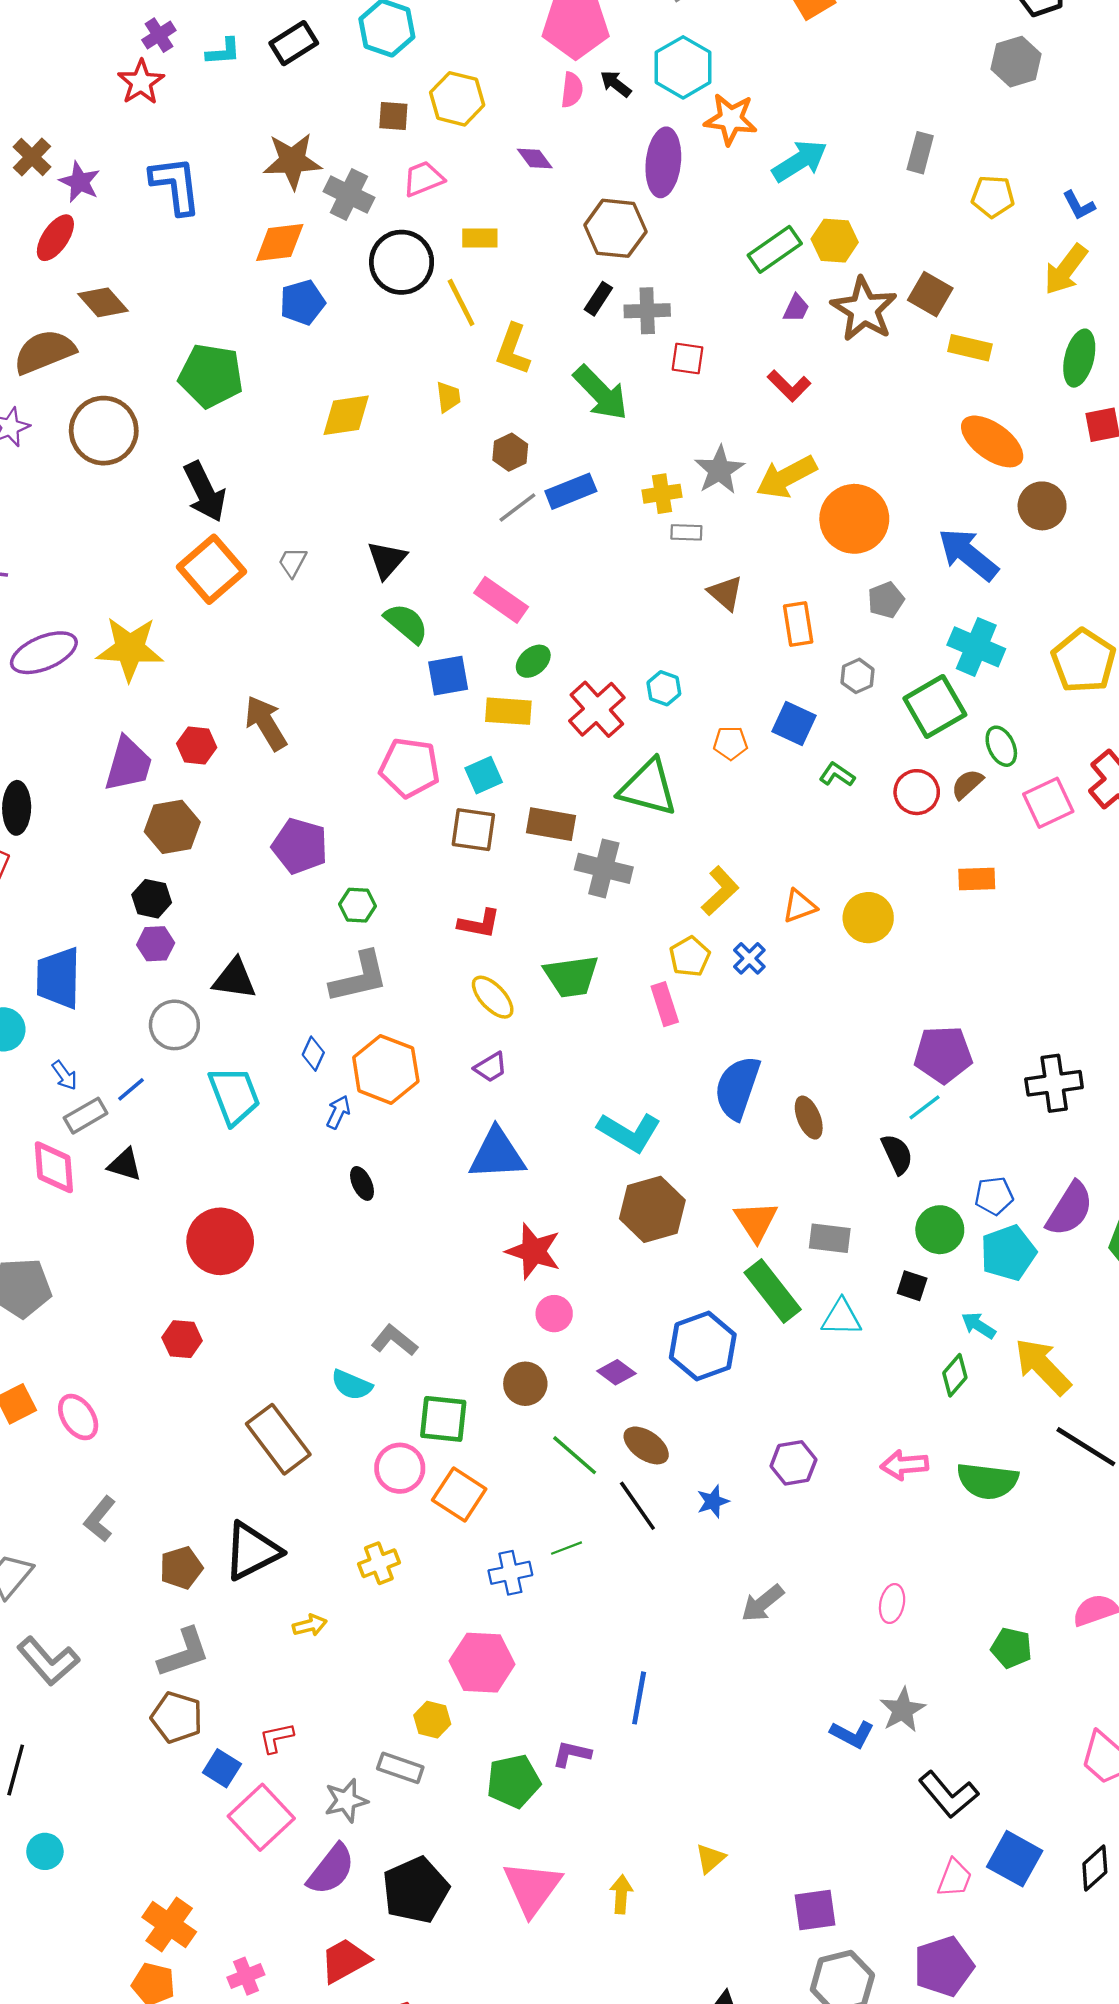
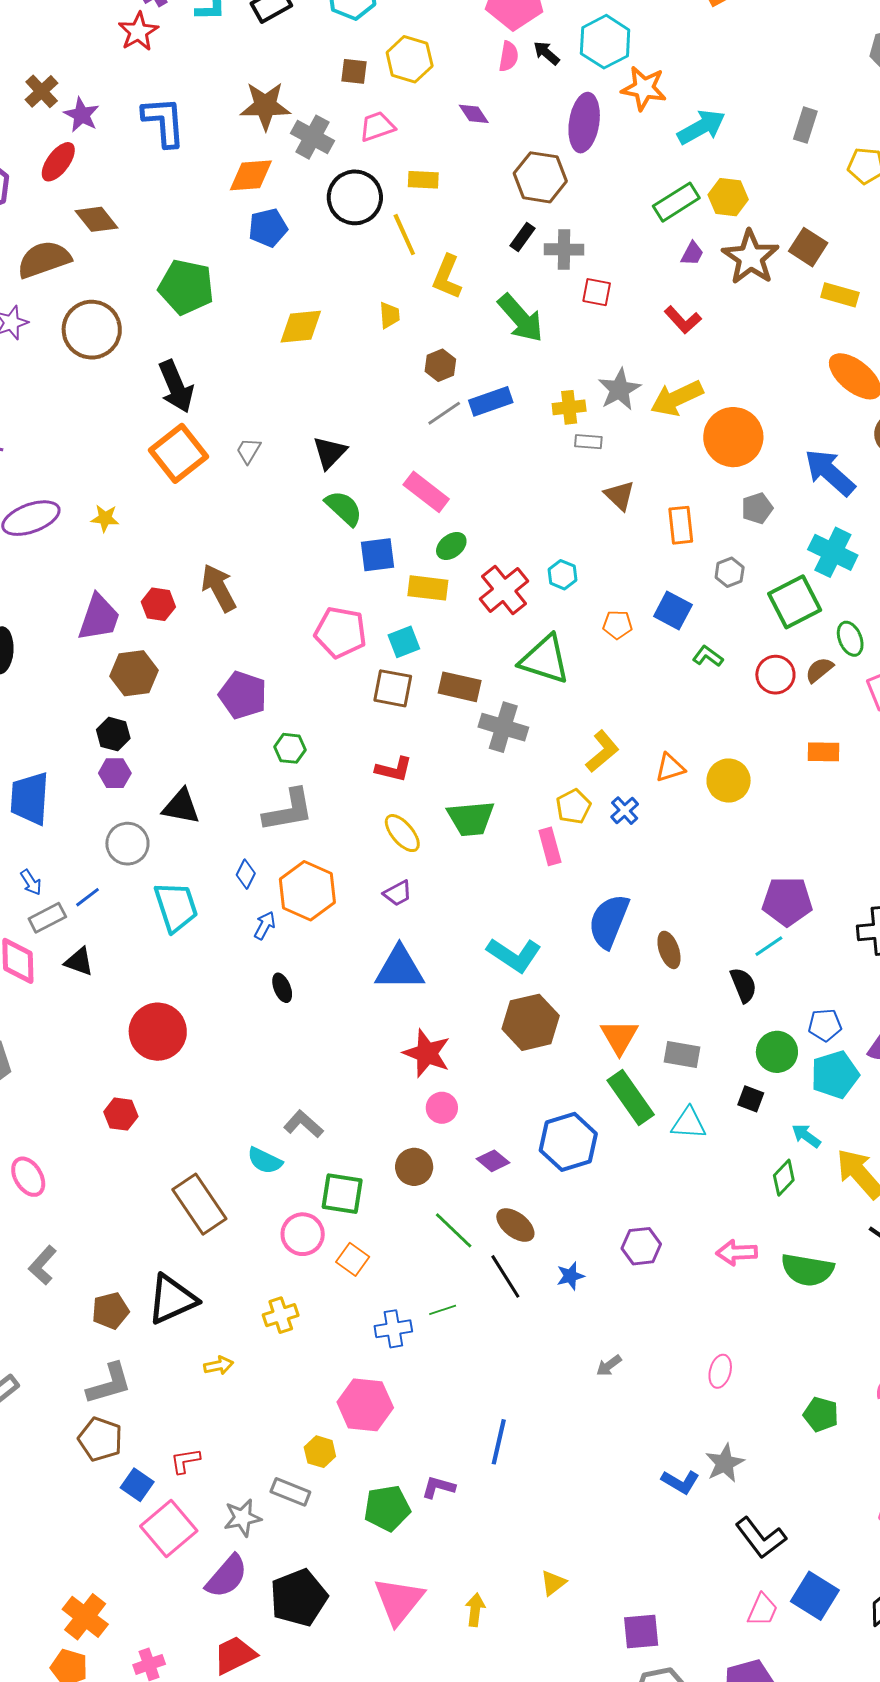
yellow star: (130, 649) -> (105, 518), size x0.5
orange square: (459, 1494) -> (353, 1259), size x0.7
gray arrow: (763, 1603) -> (609, 1366), size x0.7

